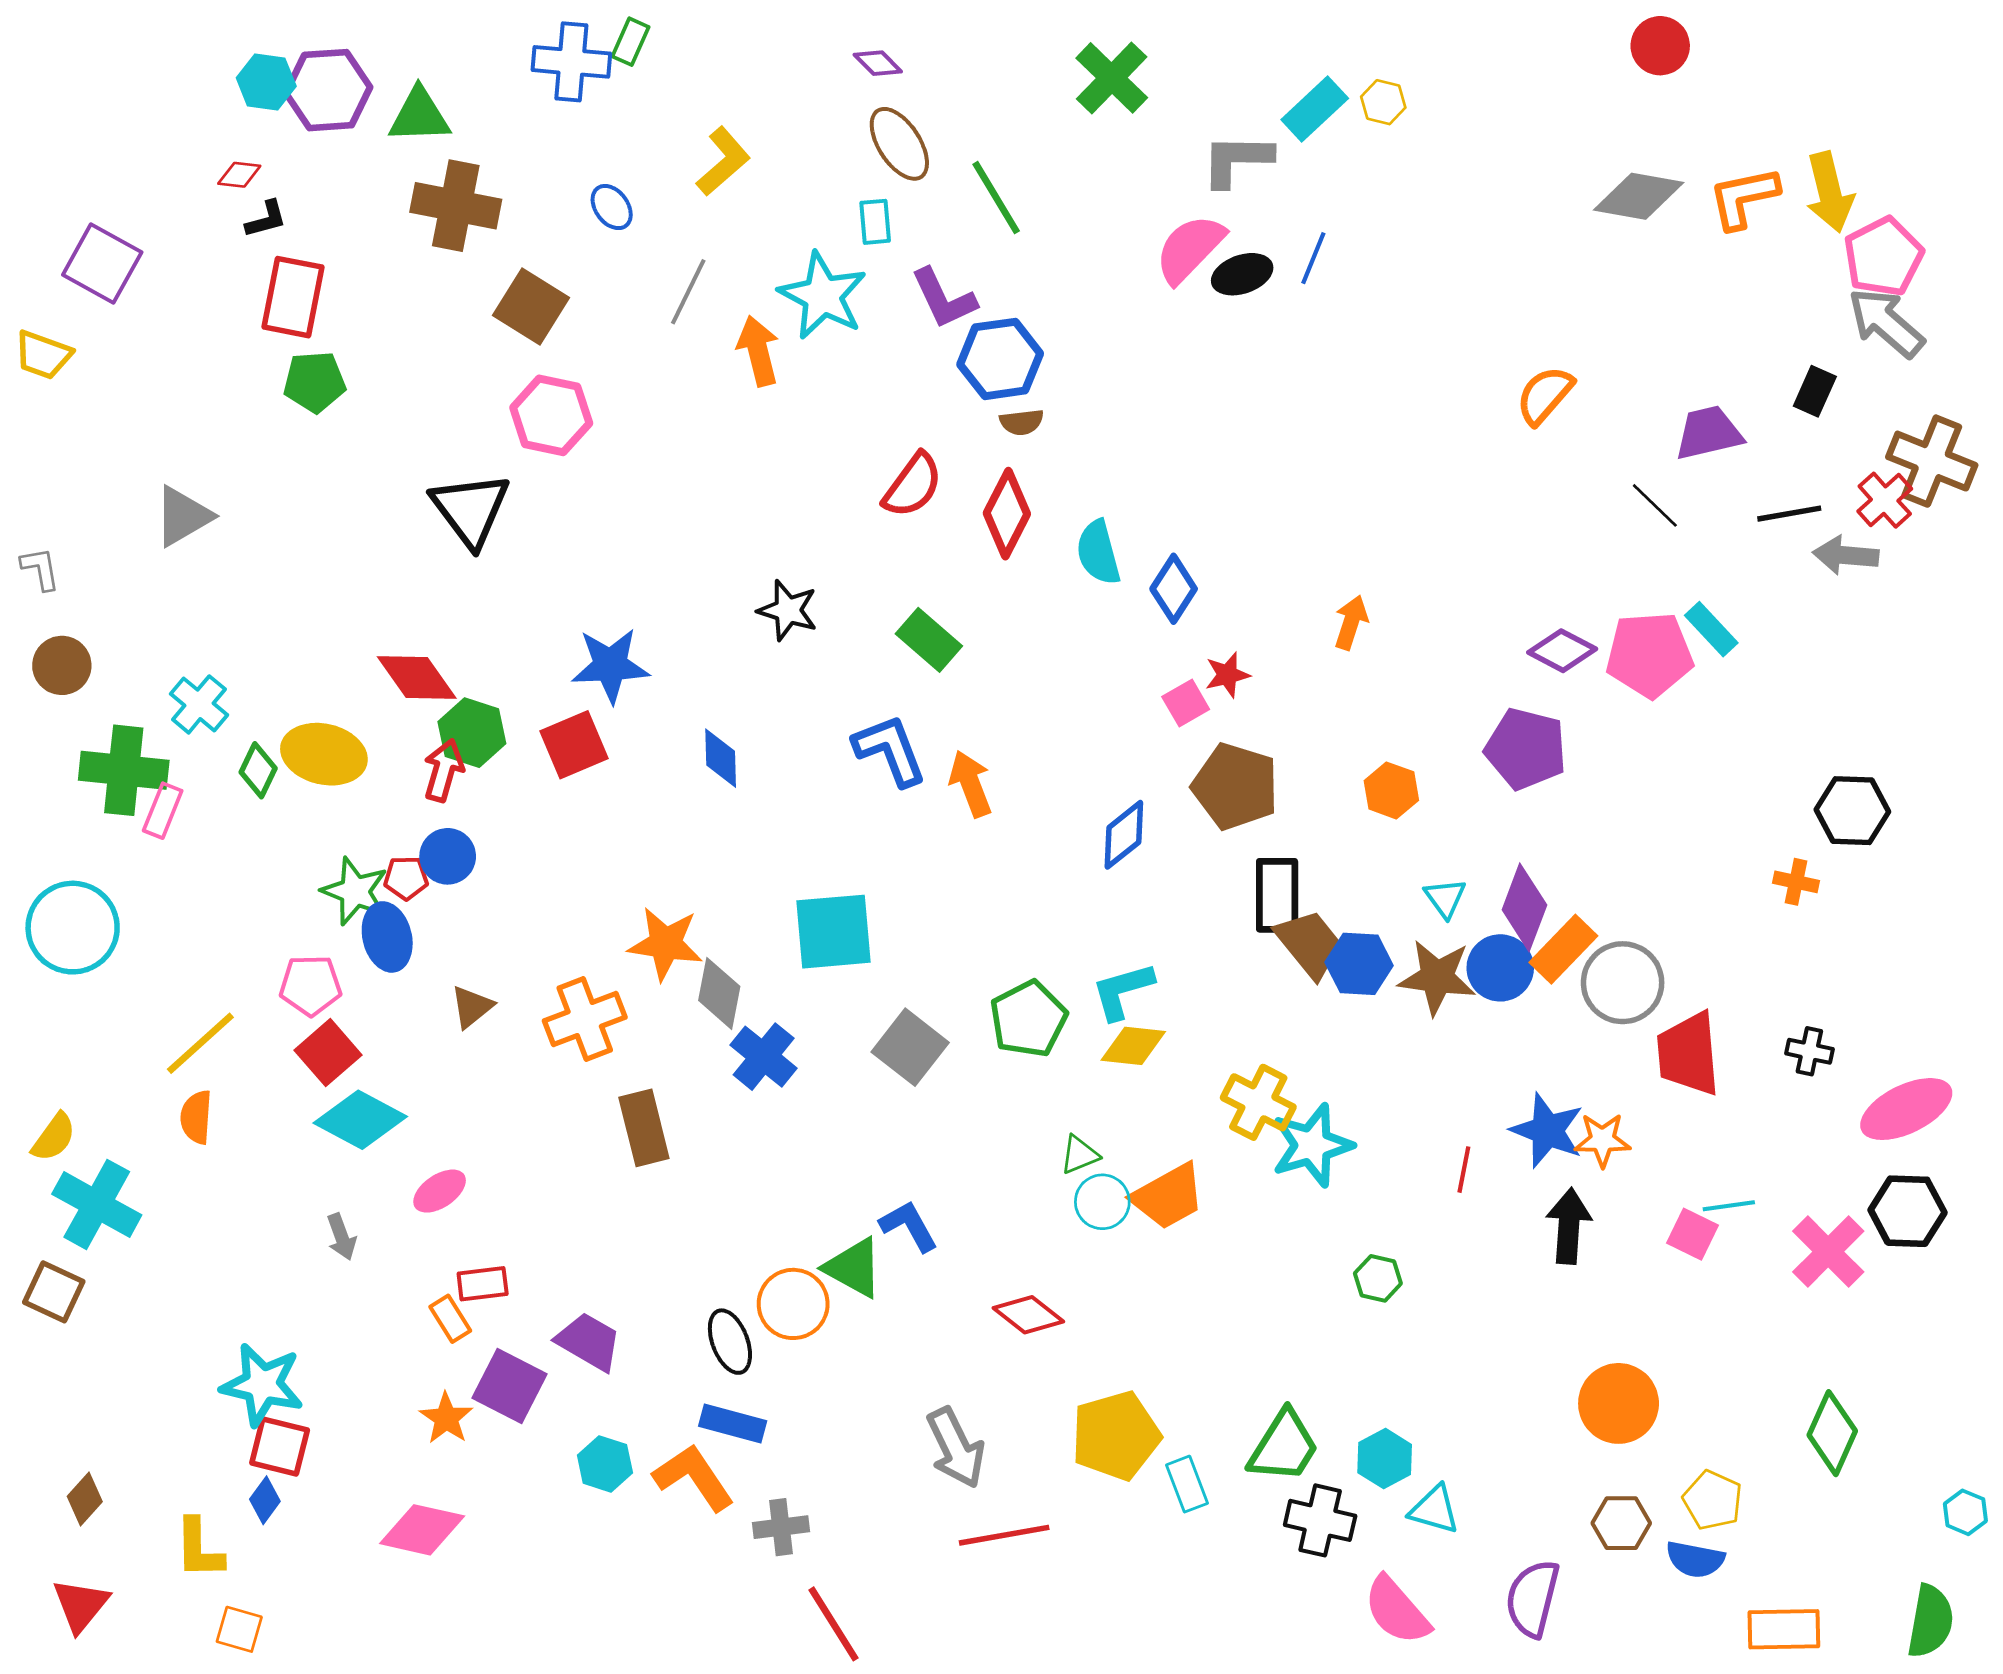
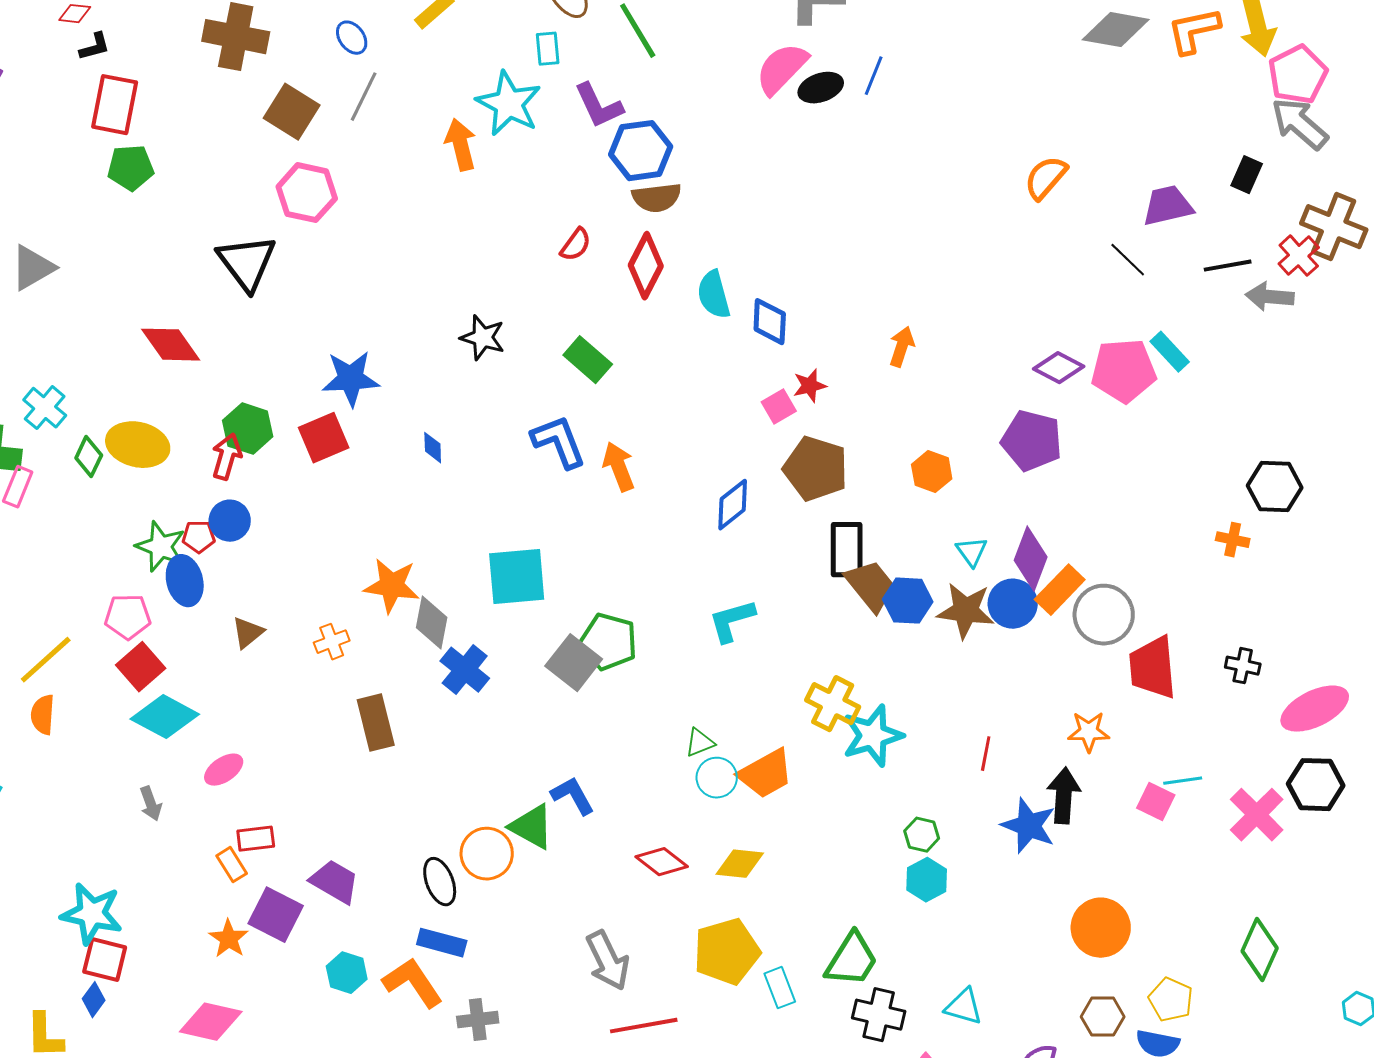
gray line: (688, 292) -> (364, 97), moved
brown semicircle: (1022, 422) -> (657, 198), size x1.5
red semicircle: (913, 485) -> (576, 245), size x0.7
blue diamond: (1174, 589) -> (770, 322), turned -30
red diamond: (417, 678) -> (171, 345), moved
blue diamond: (721, 758) -> (433, 448), size x0.7
orange cross: (585, 1019) -> (332, 642), size x0.6
green pentagon: (1028, 1019) -> (609, 642), moved, turned -30
yellow diamond: (1133, 1046) -> (740, 864), moved
blue star: (1547, 1131) -> (1029, 826), moved
cyan hexagon: (1385, 1459) -> (927, 880), moved

